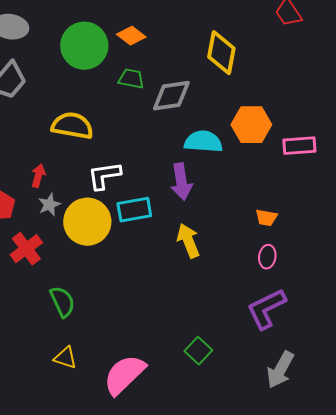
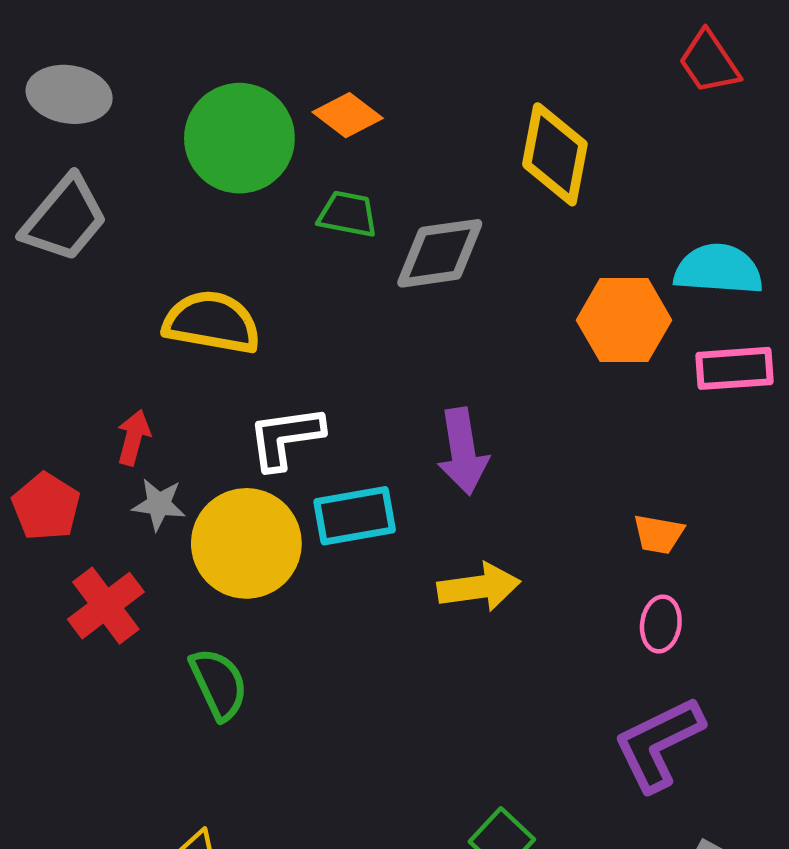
cyan semicircle: (203, 142) -> (718, 269), moved
gray star: (49, 205) -> (159, 504), turned 30
yellow arrow: (188, 241) -> (479, 587), turned 104
green semicircle: (62, 302) -> (219, 684), moved

